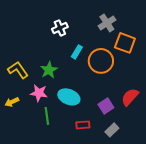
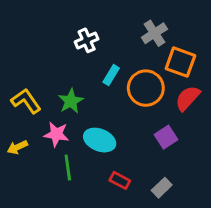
red semicircle: (130, 97) -> (188, 98), moved
purple square: (106, 106) -> (166, 137), moved
red rectangle: (83, 125) -> (120, 180), turned 32

